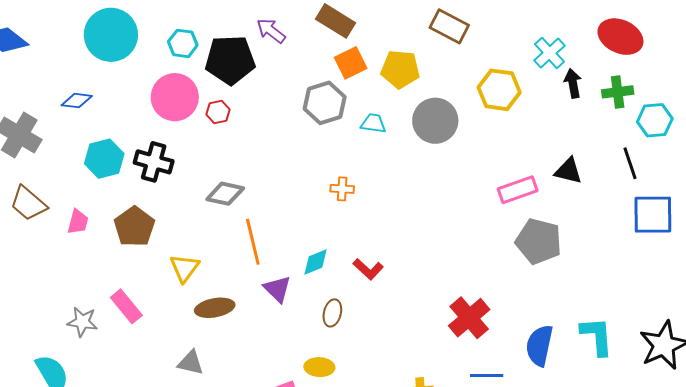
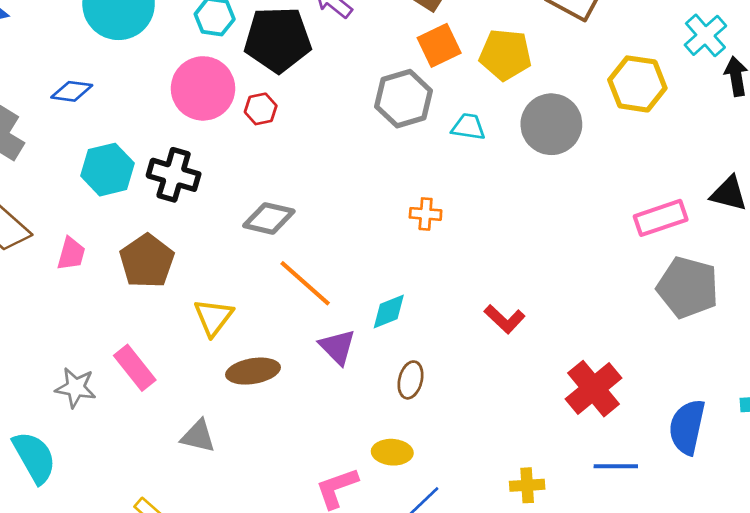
orange line: (253, 242) -> (305, 283), turned -36
red L-shape: (368, 269) -> (505, 319), moved
gray triangle: (191, 363) -> (198, 436), moved

